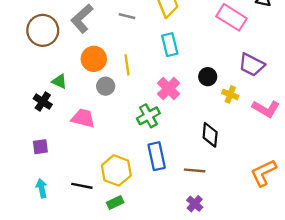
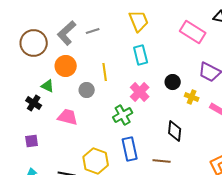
gray line: (127, 16) -> (93, 31), moved, turned -32
orange circle: (94, 59) -> (66, 66), moved

